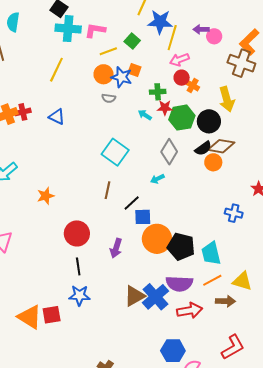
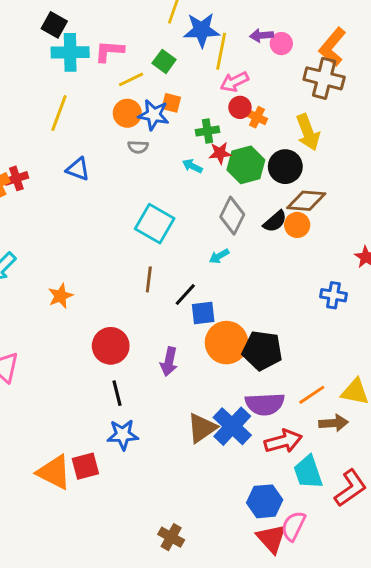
blue triangle: (57, 117) -> (78, 169), moved
black semicircle: (203, 148) -> (275, 221), moved
cyan trapezoid: (211, 253) -> (308, 472), moved

